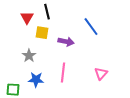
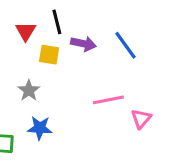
purple arrow: (66, 42) -> (83, 44), moved
pink line: (63, 73) -> (108, 100), moved, turned 72

